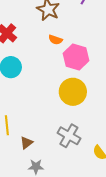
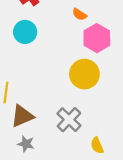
brown triangle: (26, 143) -> (22, 116), size x1.6

